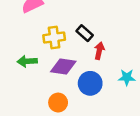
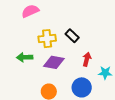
red arrow: (99, 51) -> (87, 59), moved
blue circle: (90, 83) -> (82, 87), moved

